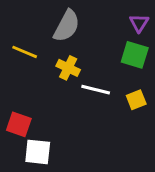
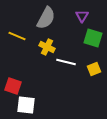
purple triangle: (139, 23) -> (82, 16), moved

